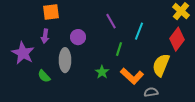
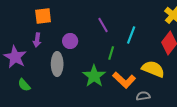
yellow semicircle: (161, 65) -> (153, 69), turned 90
green star: (102, 72) -> (94, 76), size x1.6
green semicircle: (44, 76) -> (24, 85), moved

